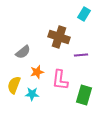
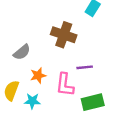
purple line: (81, 55) -> (85, 67), moved
green rectangle: (84, 95) -> (93, 102), turned 60

